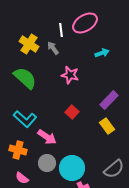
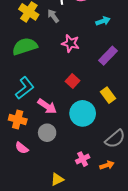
green semicircle: (25, 78) -> (25, 46), turned -60
purple rectangle: (109, 100) -> (108, 56), moved
cyan L-shape: (25, 119) -> (25, 88), turned -80
cyan circle: (72, 168) -> (83, 113), moved

